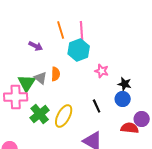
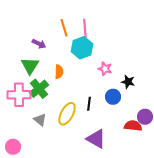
gray triangle: (41, 78) -> (40, 120), moved
green triangle: (27, 83) -> (30, 66), moved
blue circle: (123, 99) -> (113, 97), moved
black line: (97, 106) -> (89, 104), moved, turned 32
green cross: (40, 114) -> (39, 89), moved

